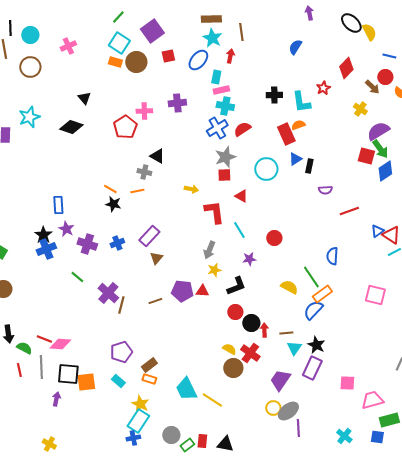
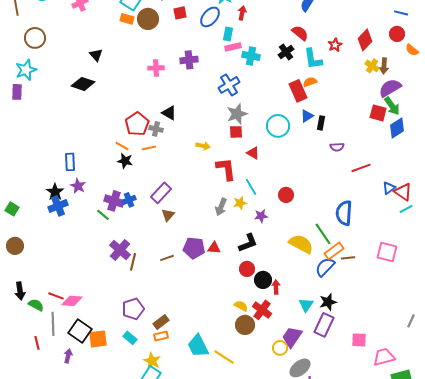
brown circle: (30, 67) -> (35, 38), moved
red diamond: (346, 68) -> (365, 40), moved
brown arrow: (372, 87) -> (384, 66), moved, turned 49
black cross: (274, 95) -> (286, 52), turned -35
cyan cross: (225, 106) -> (251, 56), moved
cyan star: (29, 117) -> (26, 70), moved
red pentagon: (125, 127) -> (137, 124), moved
red semicircle: (242, 129) -> (300, 33), moved, turned 72
purple cross: (87, 244) -> (114, 201), moved
blue semicircle: (332, 256) -> (344, 213), size x1.4
yellow star: (214, 270) -> (240, 203), moved
green line: (77, 277) -> (103, 215), moved
yellow semicircle: (289, 287) -> (301, 244), size x1.4
brown line: (286, 333) -> (348, 258), moved
black star: (316, 345) -> (328, 302), turned 30
red line: (19, 370) -> (37, 343), moved
black square: (68, 374) -> (80, 331), turned 30
orange rectangle: (149, 379) -> (161, 336), turned -32
yellow circle: (273, 408) -> (280, 348), moved

